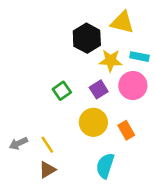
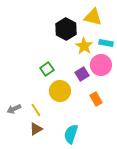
yellow star: (110, 61) -> (84, 46), turned 30
purple square: (99, 89) -> (82, 74), moved
yellow circle: (93, 122) -> (60, 91), moved
cyan semicircle: (105, 166) -> (71, 134), moved

